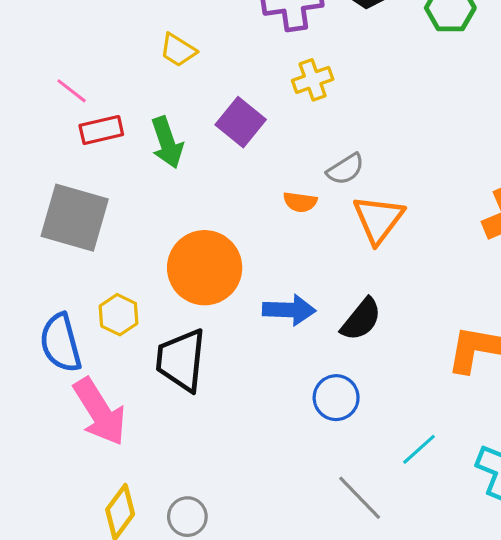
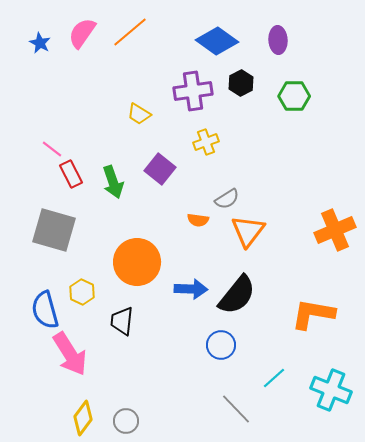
yellow trapezoid: (178, 50) -> (139, 114), moved
red rectangle: (101, 130) -> (71, 174), turned 76
black semicircle: (361, 319) -> (237, 295), size x1.4
black trapezoid: (181, 360) -> (122, 321), size x0.7

